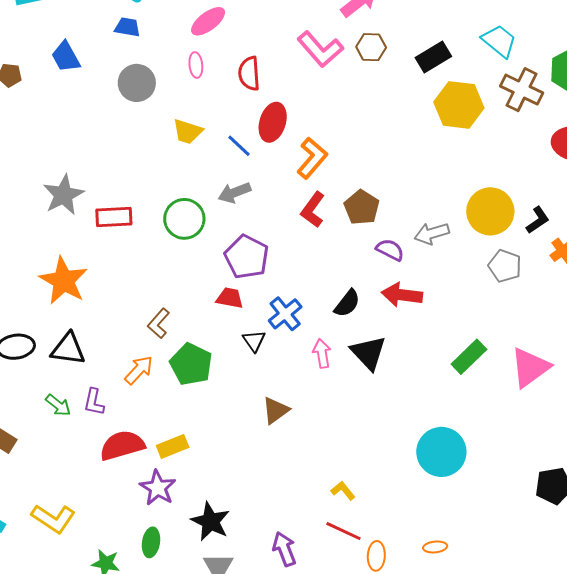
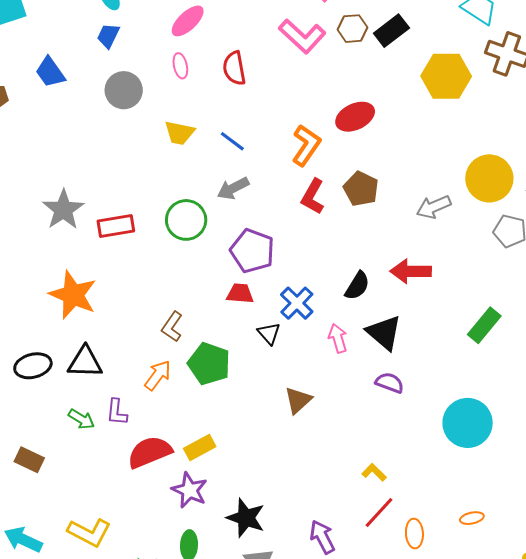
blue trapezoid: (127, 27) -> (108, 36), turned -68
black rectangle: (433, 57) -> (391, 31), moved
red ellipse: (273, 122) -> (355, 117), moved, turned 54
purple semicircle: (390, 250) -> (390, 383), moved
red line: (343, 531) -> (379, 512), turned -66

